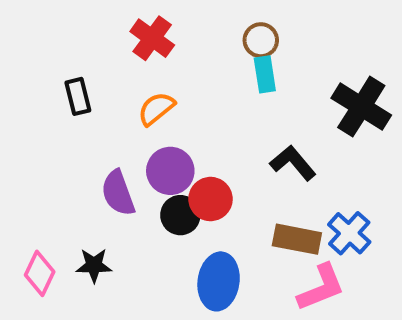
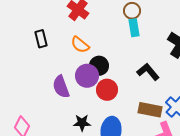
orange semicircle: (156, 109) -> (80, 45), turned -102
black circle: (180, 215) -> (99, 66), moved
black star: (94, 265) -> (82, 123), moved

